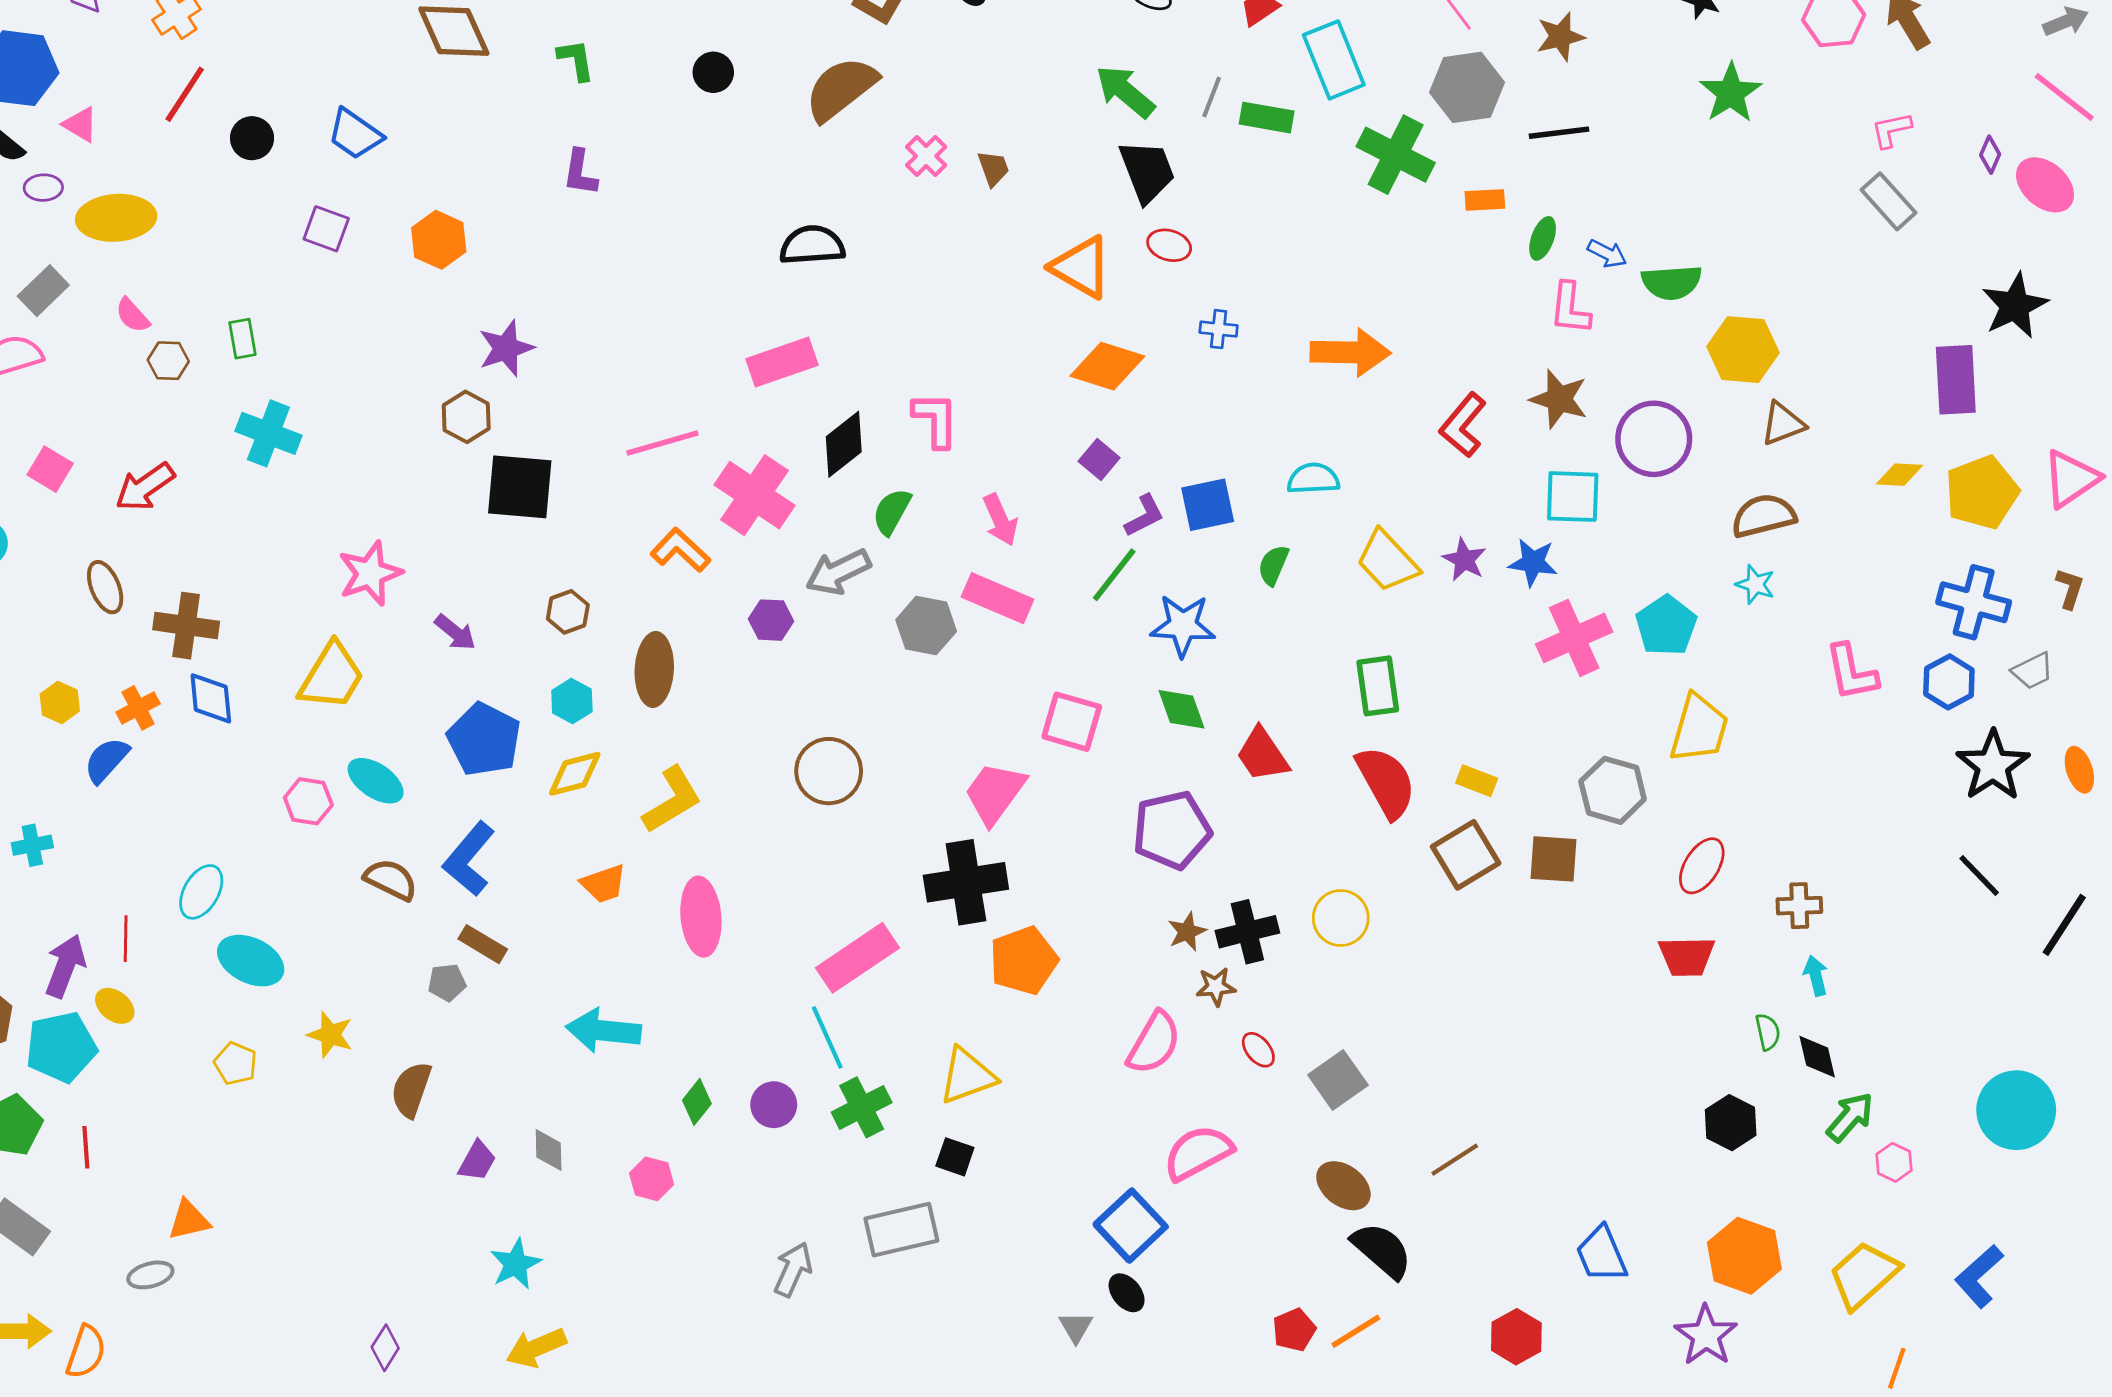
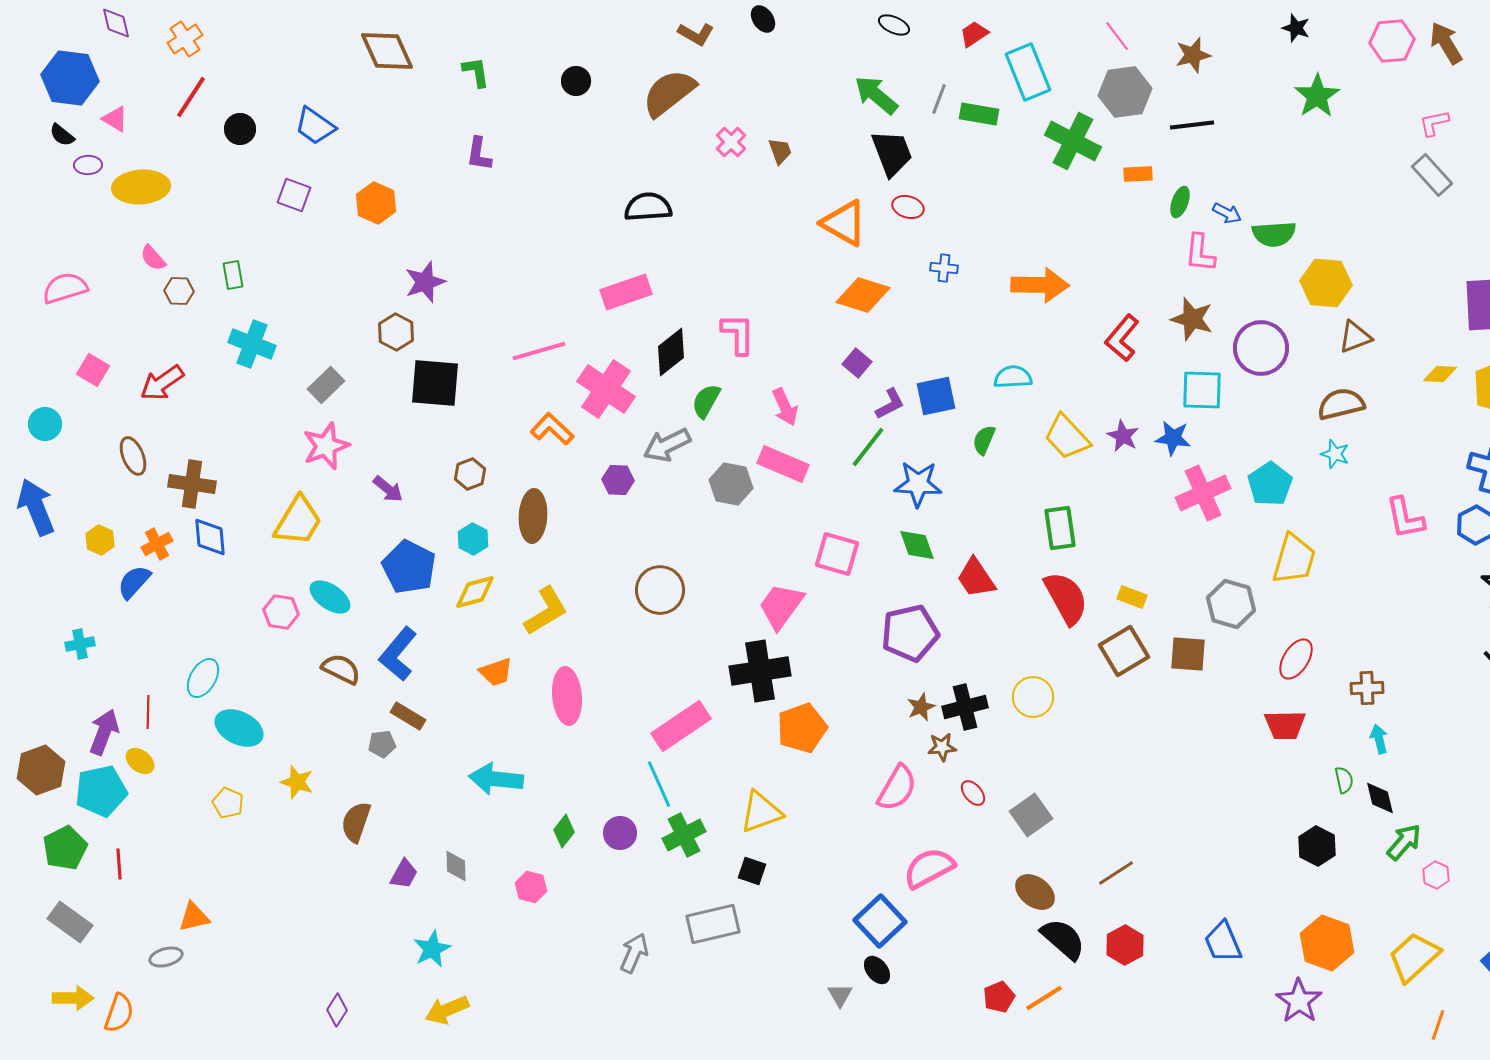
gray rectangle: (43, 291) -> (326, 385), moved
red hexagon: (1516, 1337) -> (1125, 945), moved

